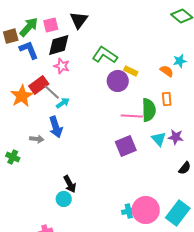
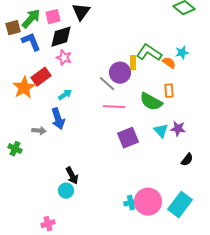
green L-shape: (105, 55) -> (149, 53), moved
yellow rectangle: (131, 71) -> (133, 63), turned 64
gray line: (52, 92) -> (107, 84), moved
green semicircle: (149, 110) -> (151, 102), turned 120
pink line: (132, 116) -> (114, 107), moved

